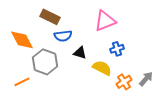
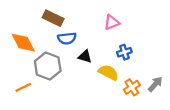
pink triangle: (105, 21) -> (112, 22), size x0.7

